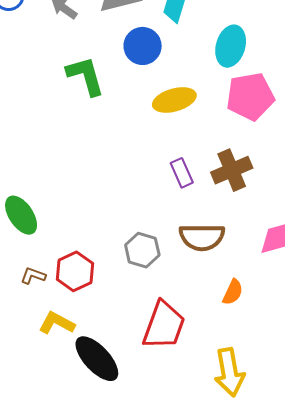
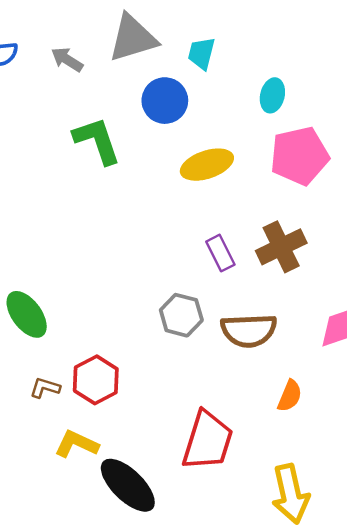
cyan ellipse: (231, 46) -> (272, 95), size x0.7
gray hexagon: (142, 250) -> (181, 315), moved

